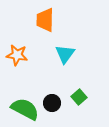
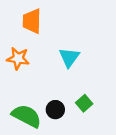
orange trapezoid: (45, 20) -> (32, 21), moved

